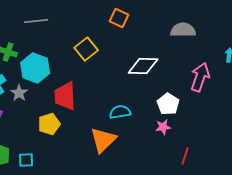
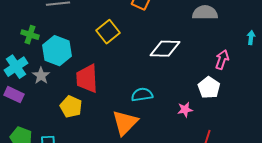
pink arrow: (200, 77) -> (222, 60), size x0.7
white pentagon: (168, 104) -> (209, 88), moved
yellow pentagon: (49, 124) -> (71, 107), turned -30

